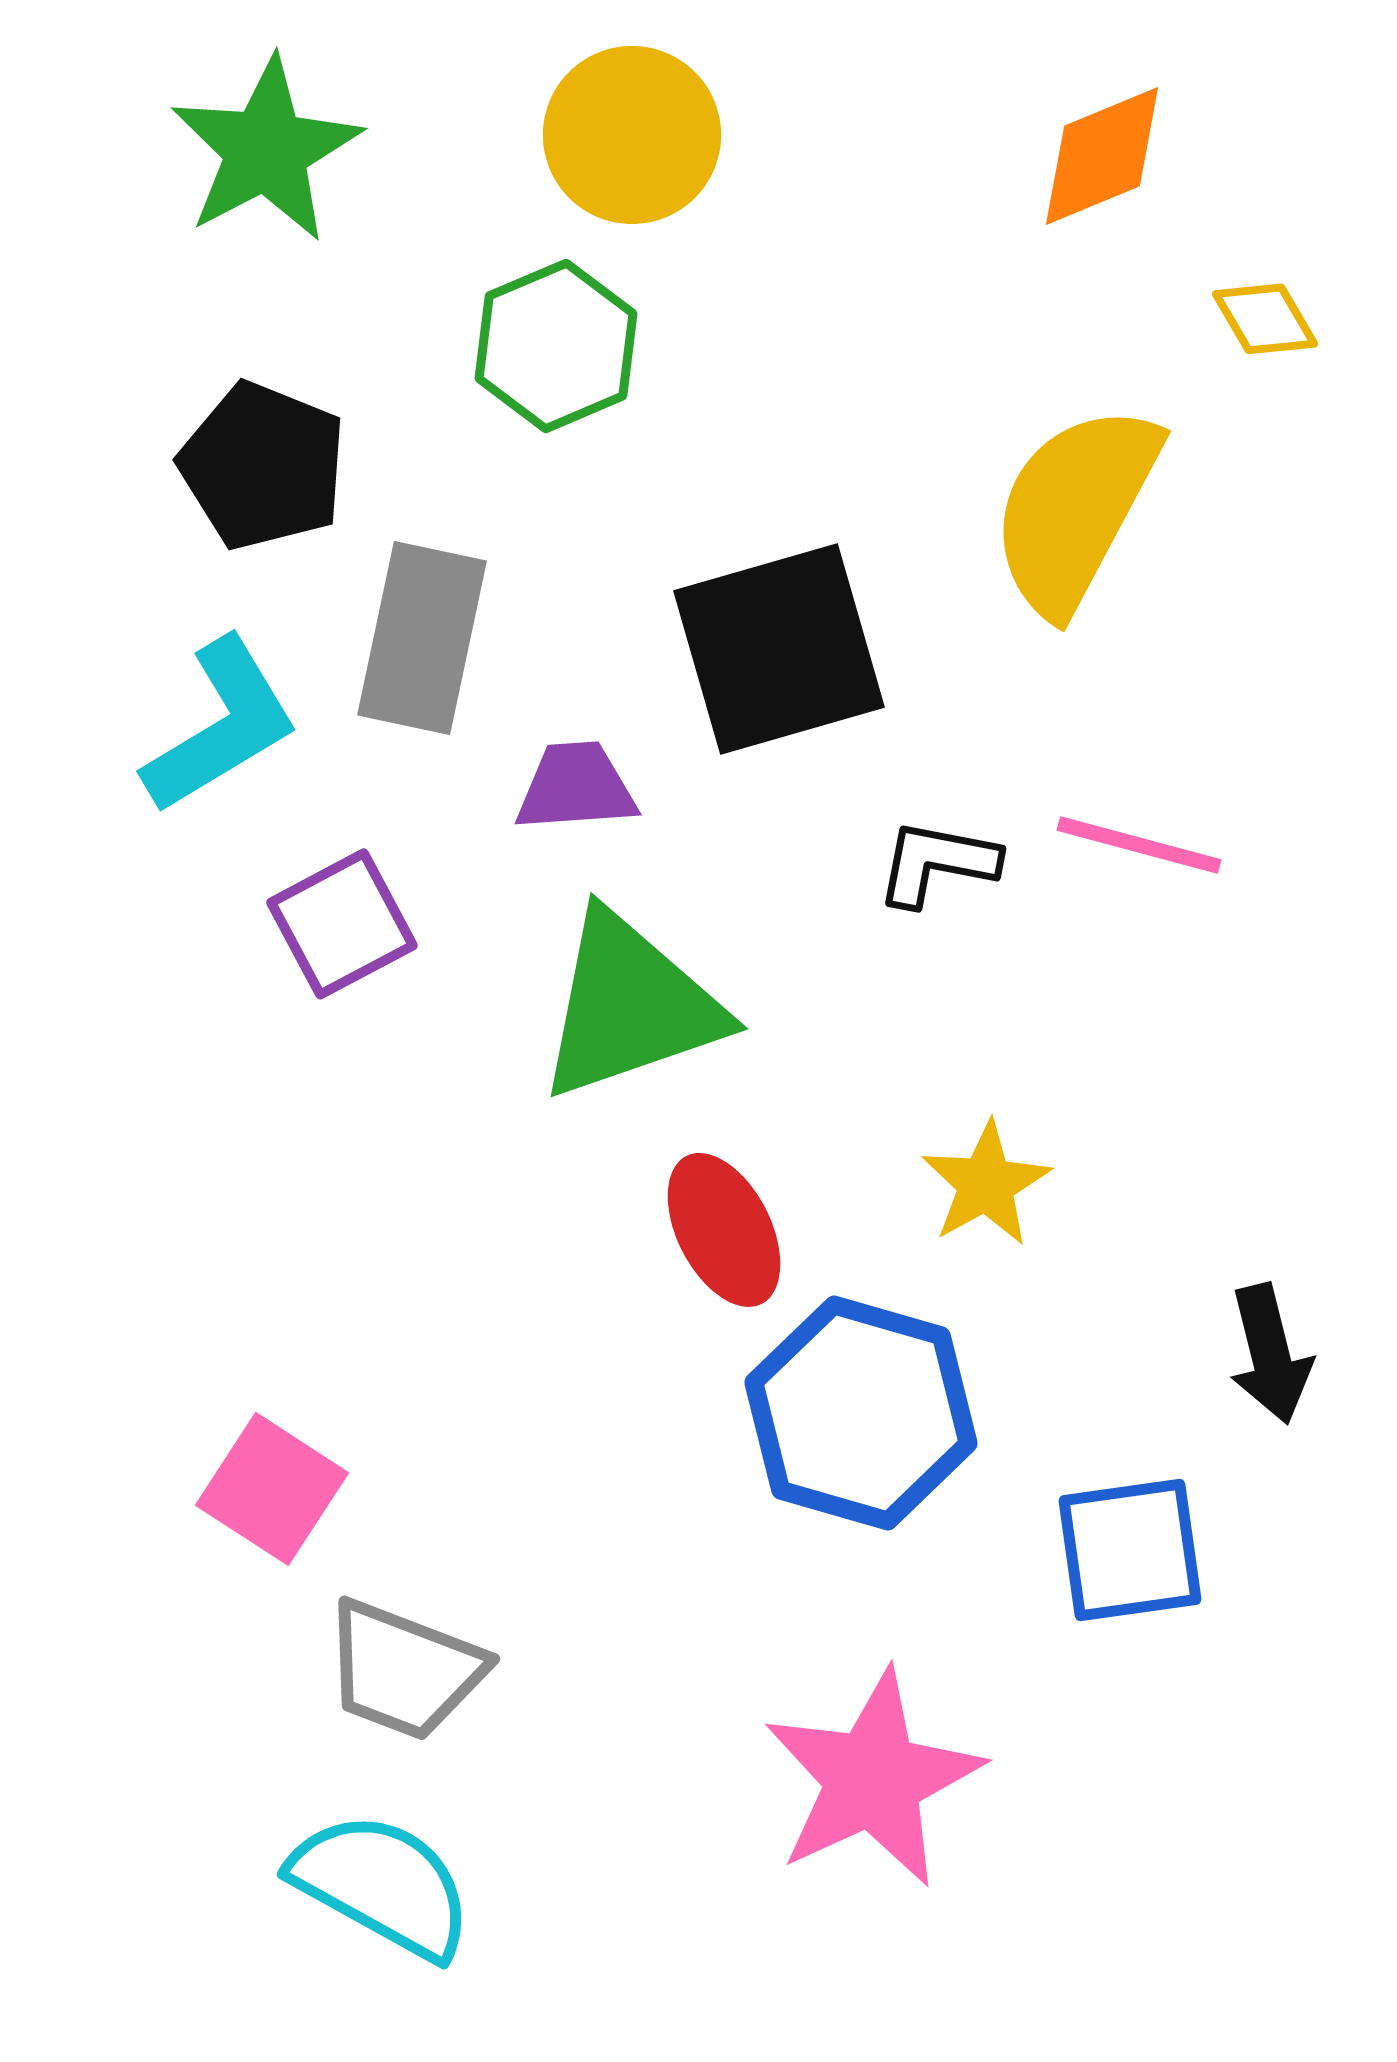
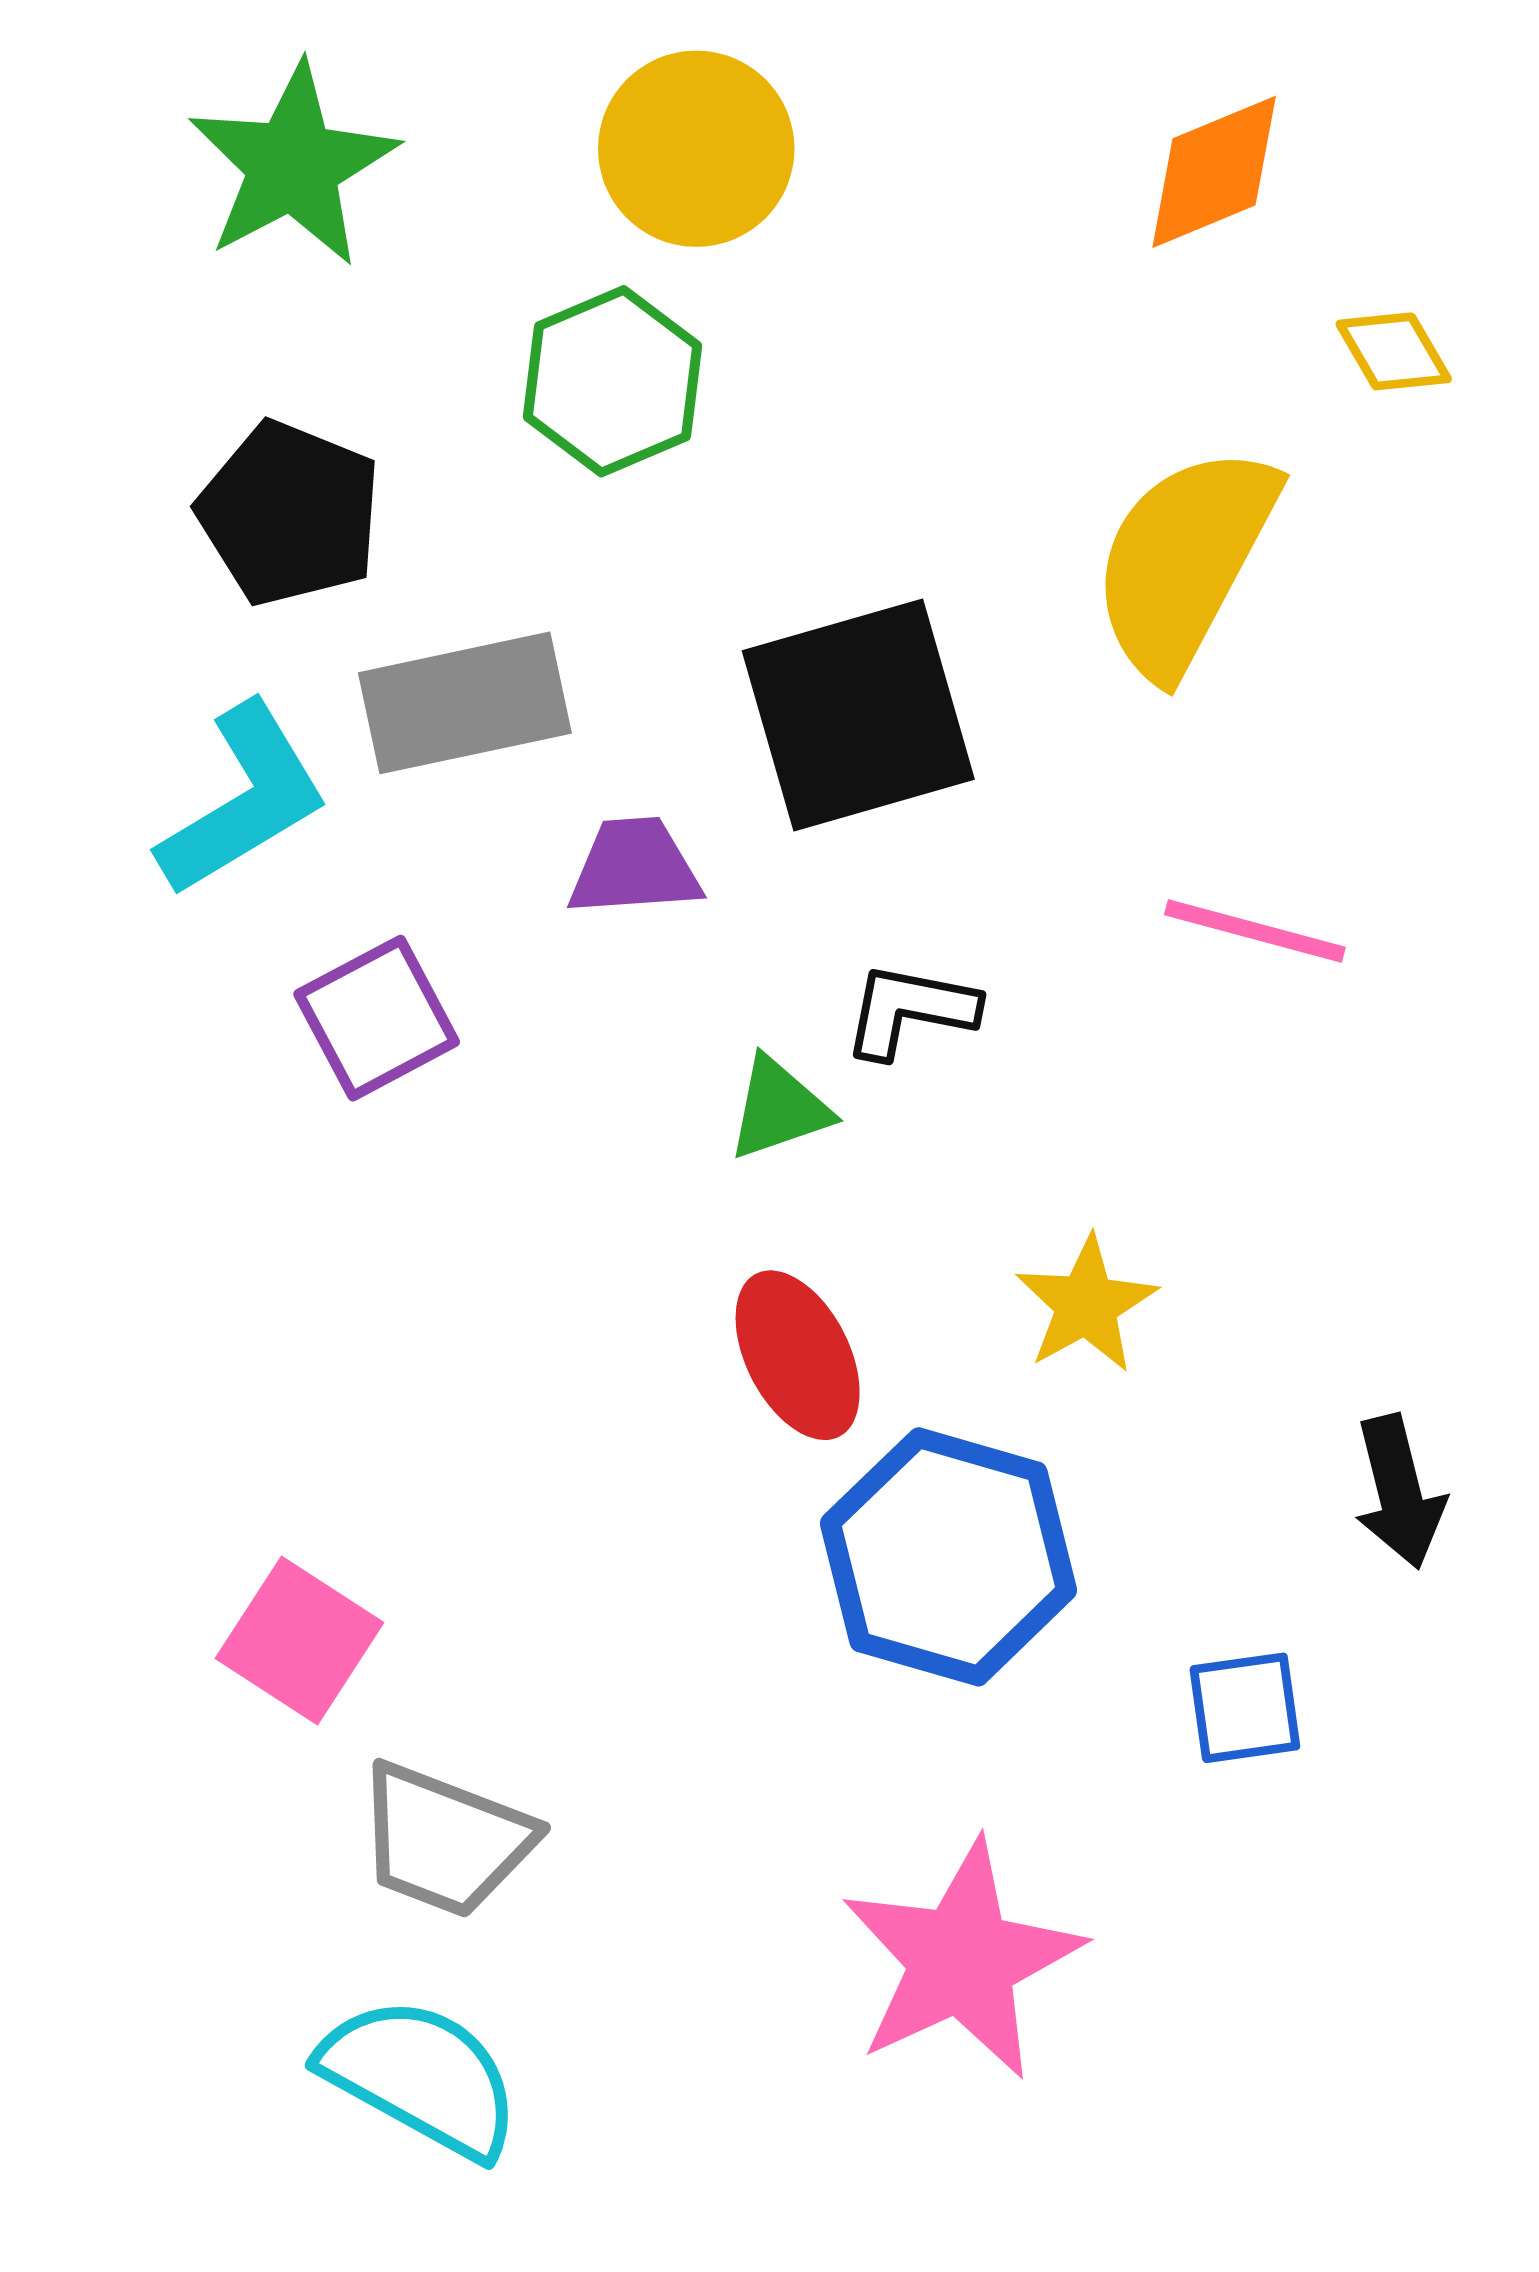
gray rectangle: (422, 638) -> (465, 703), turned 66
black L-shape: (937, 863) -> (910, 1010), moved
green triangle: (630, 1006) -> (779, 1108), moved, size x0.5
blue square: (1130, 1550) -> (1245, 1708), size x0.7

